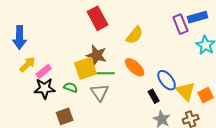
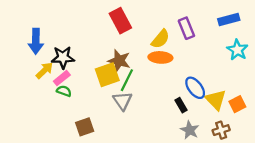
purple rectangle: (180, 24) -> (186, 28), moved
orange ellipse: (135, 67) -> (160, 57), moved, turned -40
green line: (104, 73) -> (127, 80), turned -65
green semicircle: (71, 87) -> (64, 91), moved
black star: (45, 88) -> (63, 57), moved

